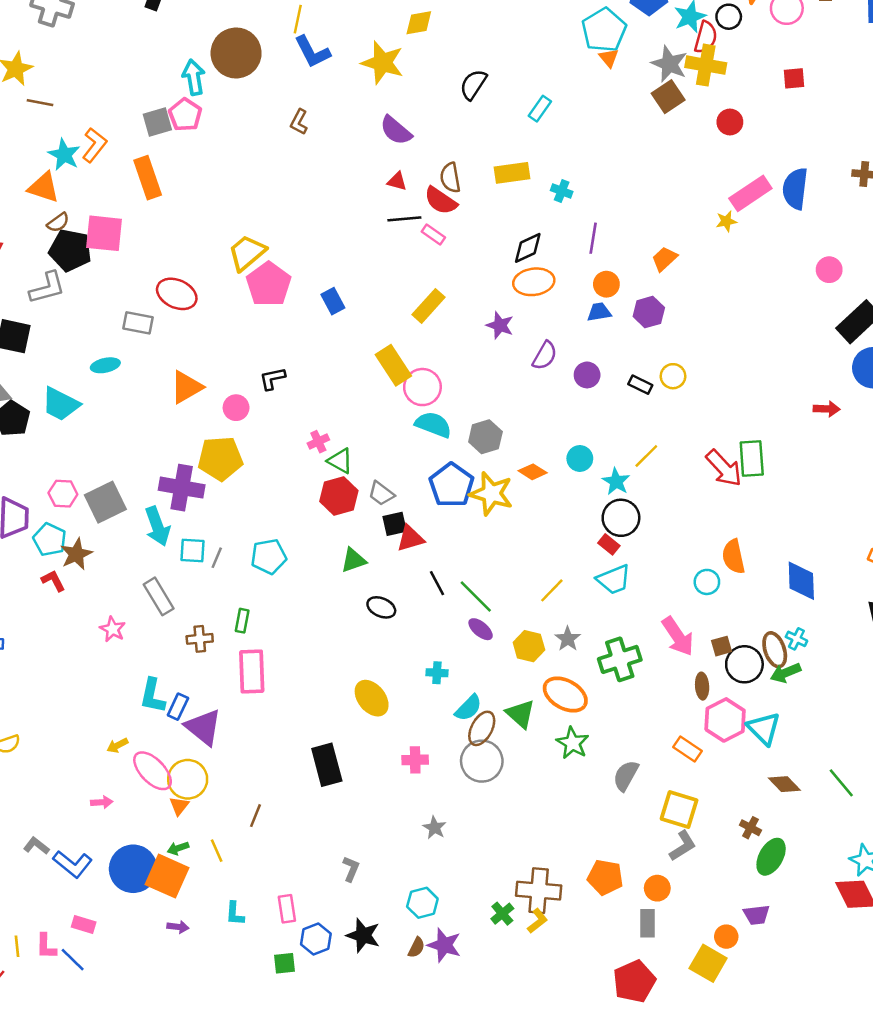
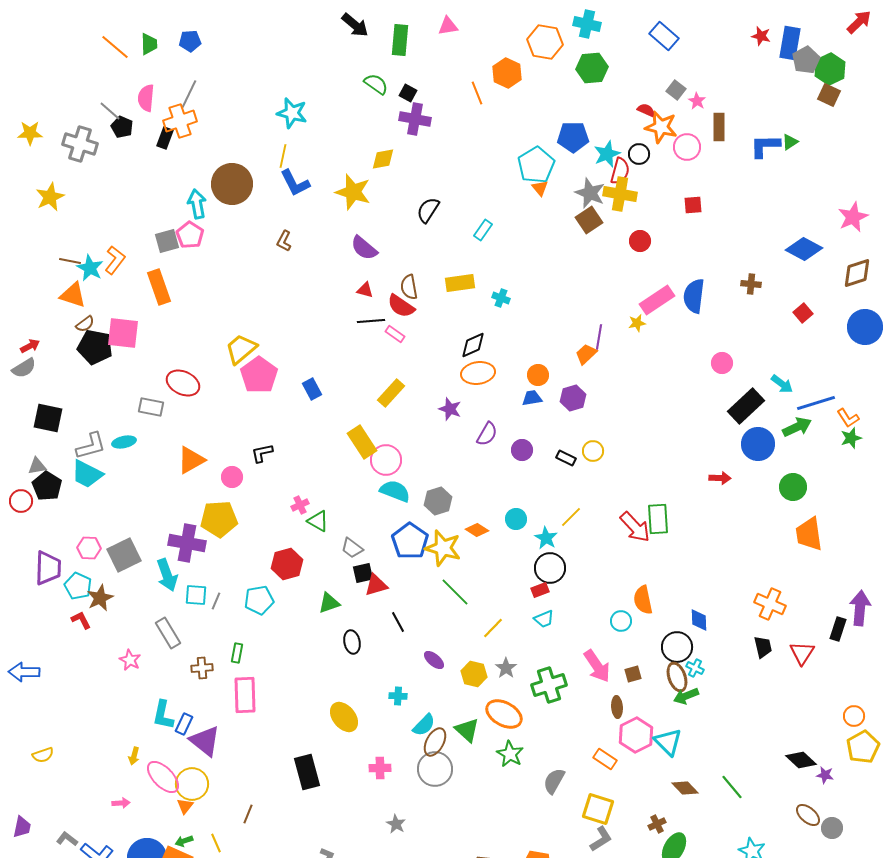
brown line: (40, 103) -> (70, 261), moved
purple line: (593, 238) -> (599, 337), moved
gray L-shape: (47, 288) -> (91, 446), moved
red hexagon: (339, 496) -> (287, 564), moved
red rectangle: (609, 544) -> (540, 590), turned -60
cyan trapezoid: (614, 580) -> (544, 619), size x0.7
blue diamond: (801, 581) -> (699, 620), size x0.7
green line: (476, 596) -> (455, 592), moved
black ellipse: (381, 607) -> (352, 642), turned 55
black circle: (744, 664) -> (677, 647), moved
yellow arrow: (117, 745) -> (134, 756), turned -48
brown cross: (750, 828) -> (657, 824), turned 36

